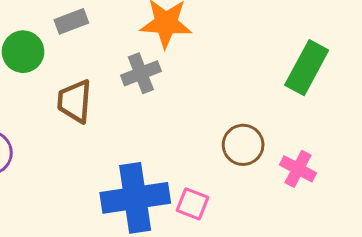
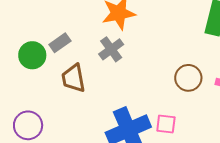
gray rectangle: (71, 21) -> (60, 43), moved

